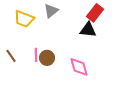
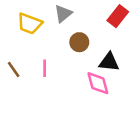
black triangle: (88, 30) -> (109, 62), moved
brown circle: (47, 58) -> (79, 42), moved

